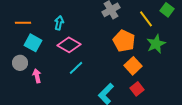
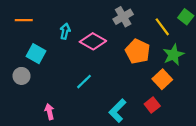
orange line: (23, 23) -> (24, 20), moved
pink diamond: (69, 45) -> (93, 41), moved
orange square: (133, 66) -> (162, 79), moved
pink arrow: (37, 76) -> (49, 112), moved

